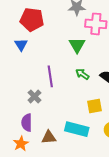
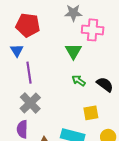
purple line: (50, 76) -> (29, 73), moved
gray cross: (34, 96) -> (30, 103), size x1.5

